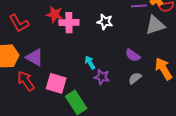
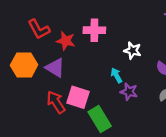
red star: (54, 14) -> (66, 41), moved
white star: (105, 22) -> (133, 51), moved
red arrow: (26, 81) -> (56, 102), moved

